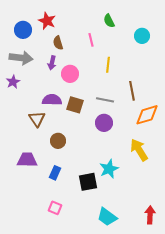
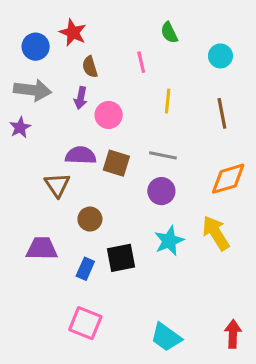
brown line: (132, 91) -> (222, 113), moved
cyan star: (109, 169) -> (169, 241), moved
black square: (88, 182) -> (121, 258), moved
pink square: (55, 208) -> (85, 323), size x1.5

